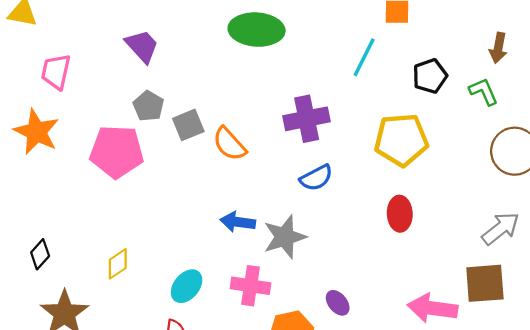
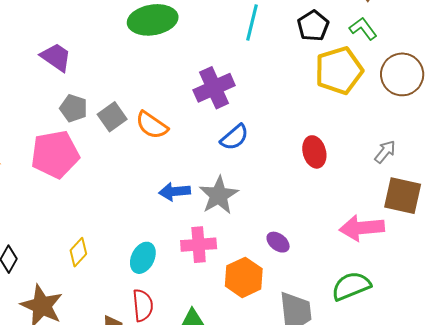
yellow pentagon: (401, 140) -> (339, 71), moved
gray arrow: (501, 229) -> (385, 152), moved, size x0.7
brown square: (485, 283) -> (403, 196), turned 30

